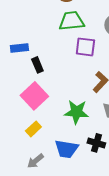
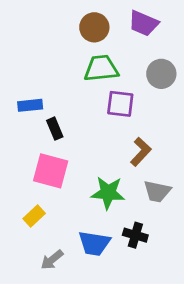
pink square: (34, 96) -> (51, 171), turned -32
yellow rectangle: (33, 129) -> (34, 216), moved

